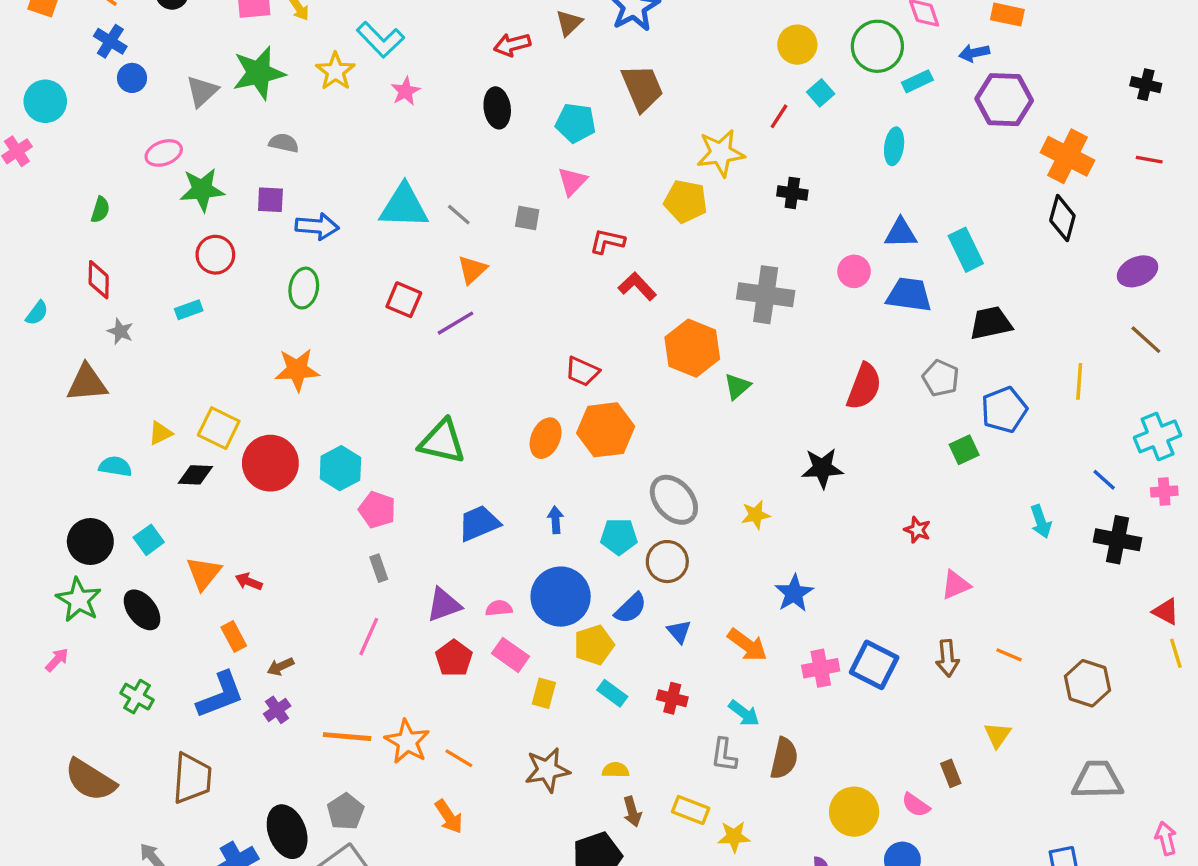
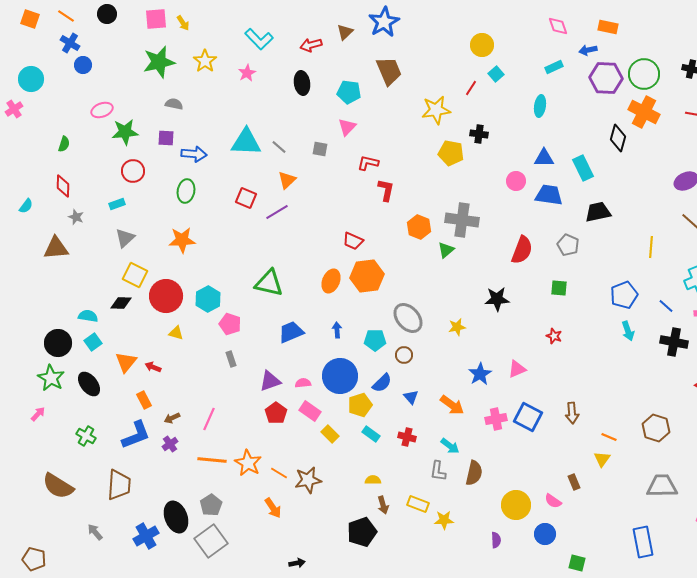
cyan L-shape: (380, 40) -> (259, 39), moved
green circle: (877, 46) -> (644, 74), moved
gray triangle: (202, 91) -> (125, 238), moved
yellow pentagon: (686, 201) -> (451, 153), moved
black diamond: (1062, 218) -> (618, 138), moved
red L-shape: (637, 286) -> (386, 190), turned 55
gray cross: (766, 295) -> (462, 220), moved
orange hexagon: (692, 348) -> (419, 227), size x0.7
blue pentagon: (1004, 410) -> (624, 295), moved
yellow triangle: (160, 433) -> (176, 333), moved, turned 42
green square: (964, 450) -> (559, 288), moved, turned 30
cyan semicircle: (115, 466) -> (88, 316), moved
brown circle: (667, 562) -> (404, 355), size x0.7
pink triangle: (956, 585) -> (517, 369), moved
pink line: (369, 637) -> (209, 419), moved
orange line: (1009, 655) -> (609, 437), moved
yellow rectangle: (544, 693) -> (330, 434), turned -60
brown star: (547, 770) -> (308, 480), moved

